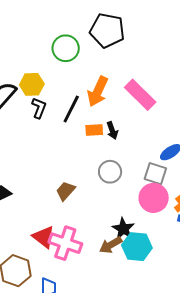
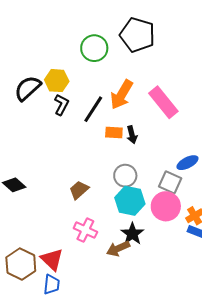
red triangle: (44, 237) -> (52, 260), moved
pink cross: (65, 243) -> (85, 230), moved, size x0.7
cyan hexagon: (137, 247) -> (130, 201), moved

